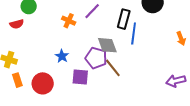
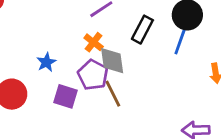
orange cross: (69, 21) -> (94, 42), moved
blue line: (134, 33) -> (181, 40), moved

